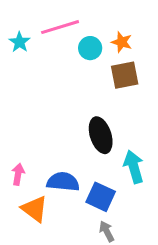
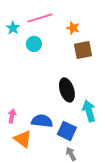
orange star: (122, 42) -> (73, 28), moved
cyan circle: (90, 48) -> (34, 44), moved

